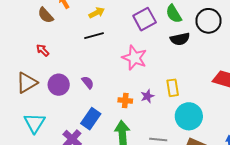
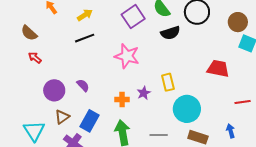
brown semicircle: (46, 15) -> (29, 33), moved
brown triangle: (27, 83) -> (62, 117), moved, size x0.7

